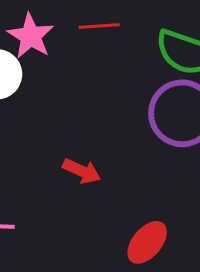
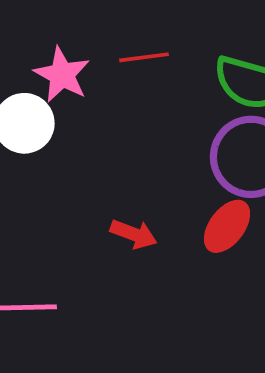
red ellipse: (147, 242) -> (227, 226), moved

